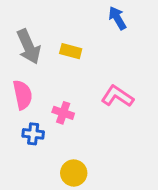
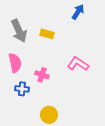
blue arrow: (117, 18) -> (78, 12), turned 63

